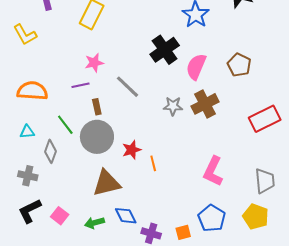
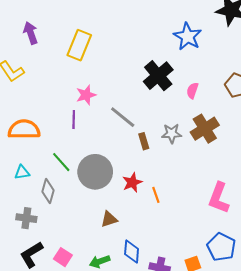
pink semicircle: (196, 67) -> (192, 91), size x0.6
purple line: (81, 85) -> (74, 120), turned -72
brown rectangle: (97, 107) -> (144, 141), moved
brown triangle: (107, 183) -> (109, 219), size x0.6
blue diamond: (126, 216) -> (132, 252), turned 35

